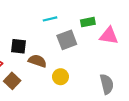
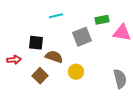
cyan line: (50, 19) -> (56, 16), moved
brown square: (12, 81) -> (40, 76), moved

